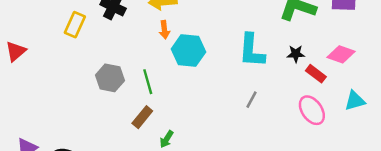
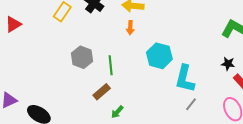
cyan hexagon: (188, 51) -> (159, 56), moved
cyan L-shape: (252, 51) -> (185, 79), moved
gray line: (251, 100) -> (191, 104), moved

